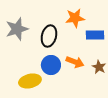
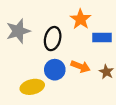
orange star: (75, 18) -> (81, 19), turned -30

